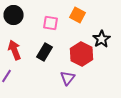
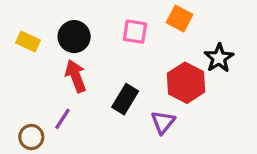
black circle: (14, 15) -> (74, 37), moved
black rectangle: (45, 52) -> (125, 99), moved

